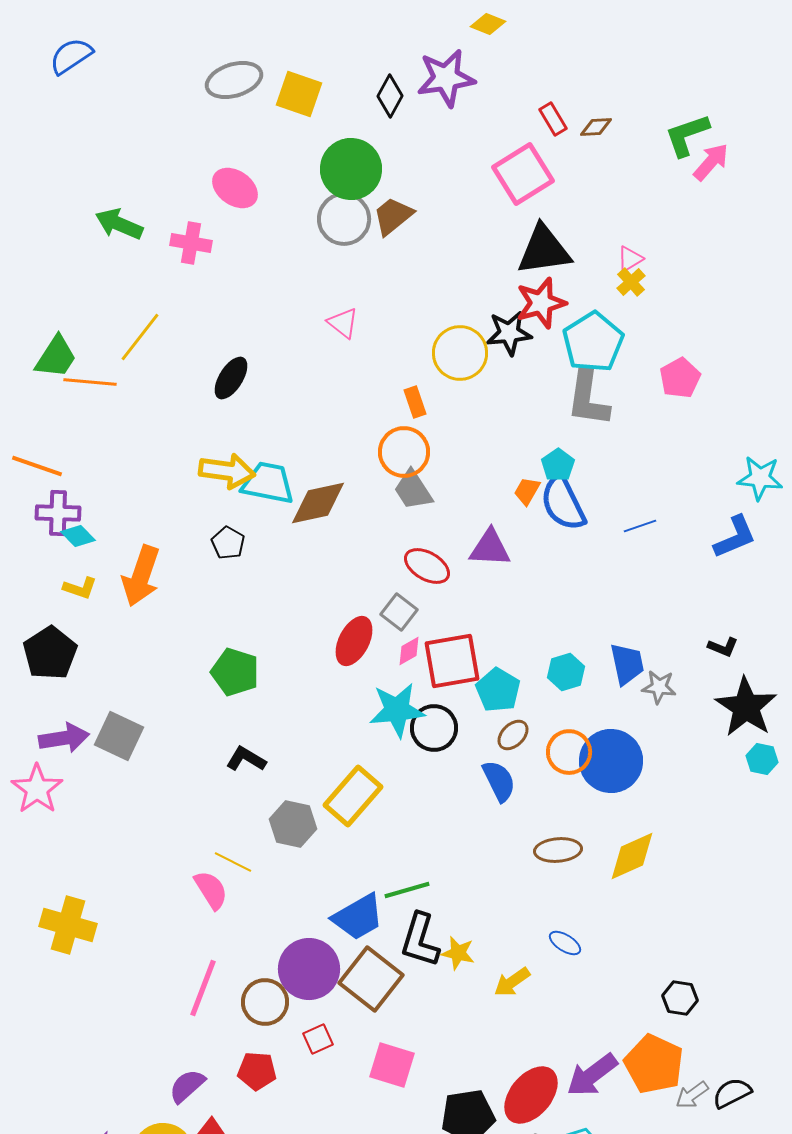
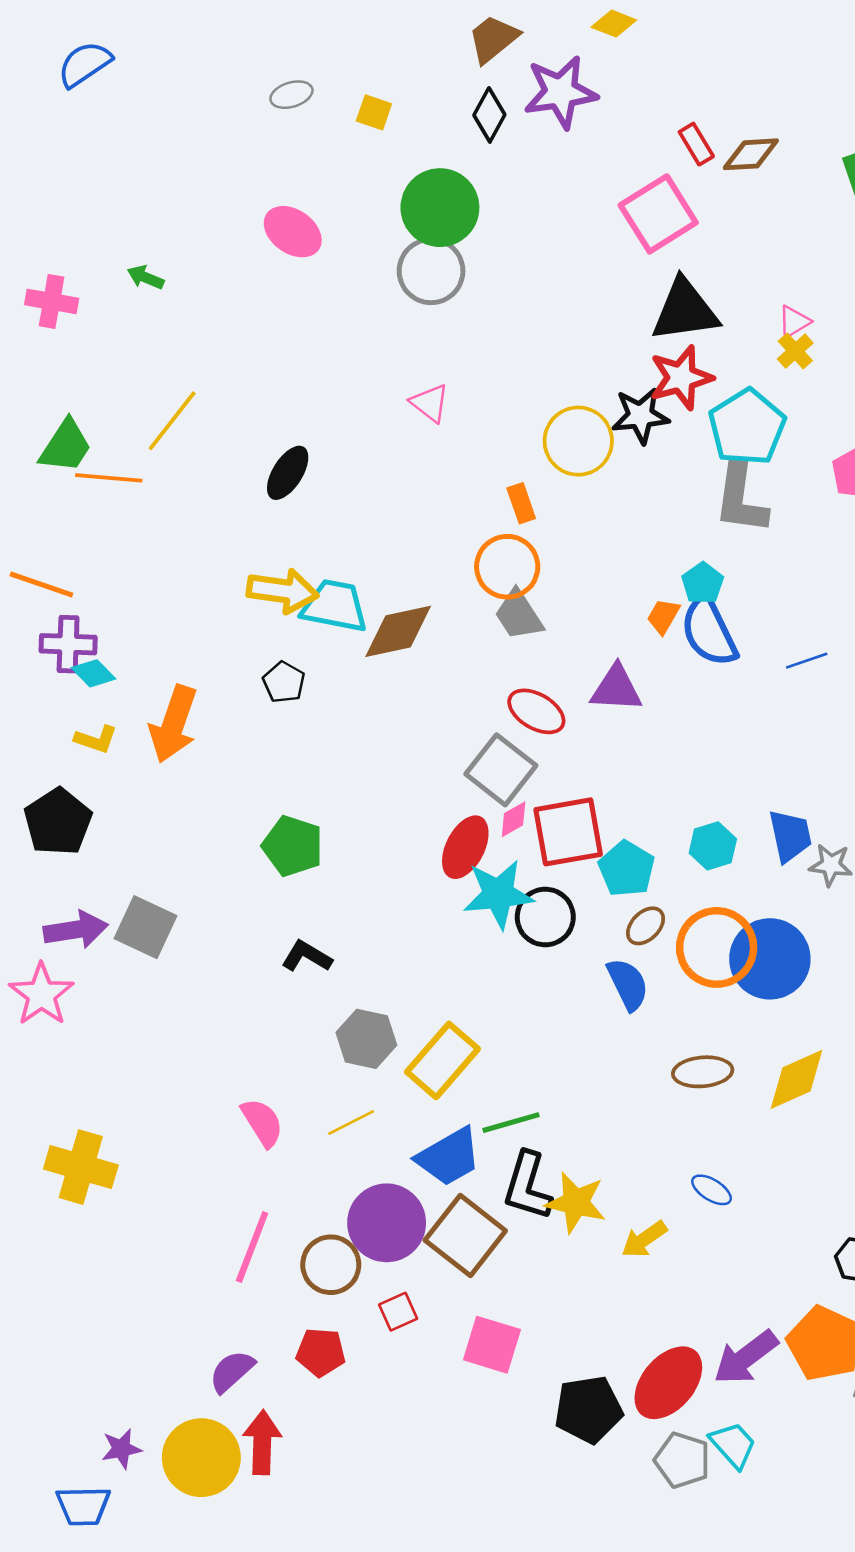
gray ellipse: (234, 80) -> (291, 95), size x0.6
yellow square: (299, 94) -> (374, 112), size x0.6
brown diamond: (596, 127) -> (751, 154), size x1.4
brown trapezoid: (393, 216) -> (493, 39), moved
green arrow: (119, 224) -> (145, 277), size x0.6
pink cross: (191, 243) -> (52, 301), moved
gray square: (399, 612) -> (501, 770), size x1.5
red ellipse: (354, 641) -> (465, 847), moved
orange circle: (569, 752) -> (717, 947), size x1.4
yellow rectangle: (353, 796) -> (442, 1060), moved
yellow line: (233, 862) -> (351, 1123), moved, turned -54
yellow star: (458, 953) -> (576, 1203), size x1.4

